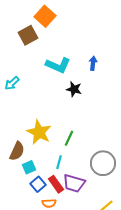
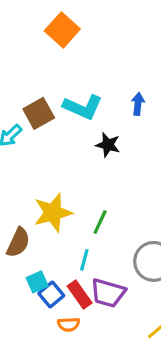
brown square: (28, 35) -> (39, 113), moved
yellow star: (39, 132) -> (53, 213), turned 30
cyan square: (29, 167) -> (37, 282), moved

